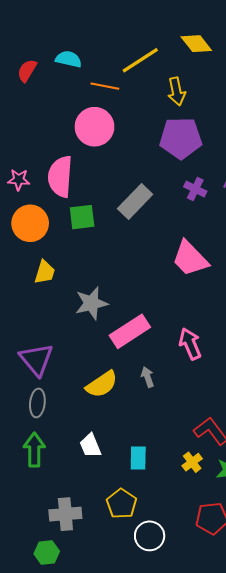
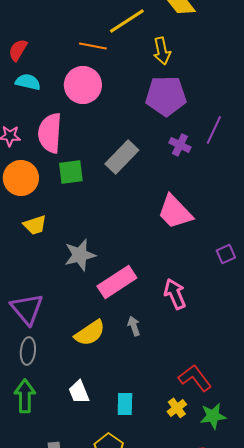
cyan semicircle: (69, 59) -> (28, 82), moved
red semicircle: (27, 71) -> (18, 50), moved
yellow trapezoid: (45, 272) -> (35, 225), turned 55

